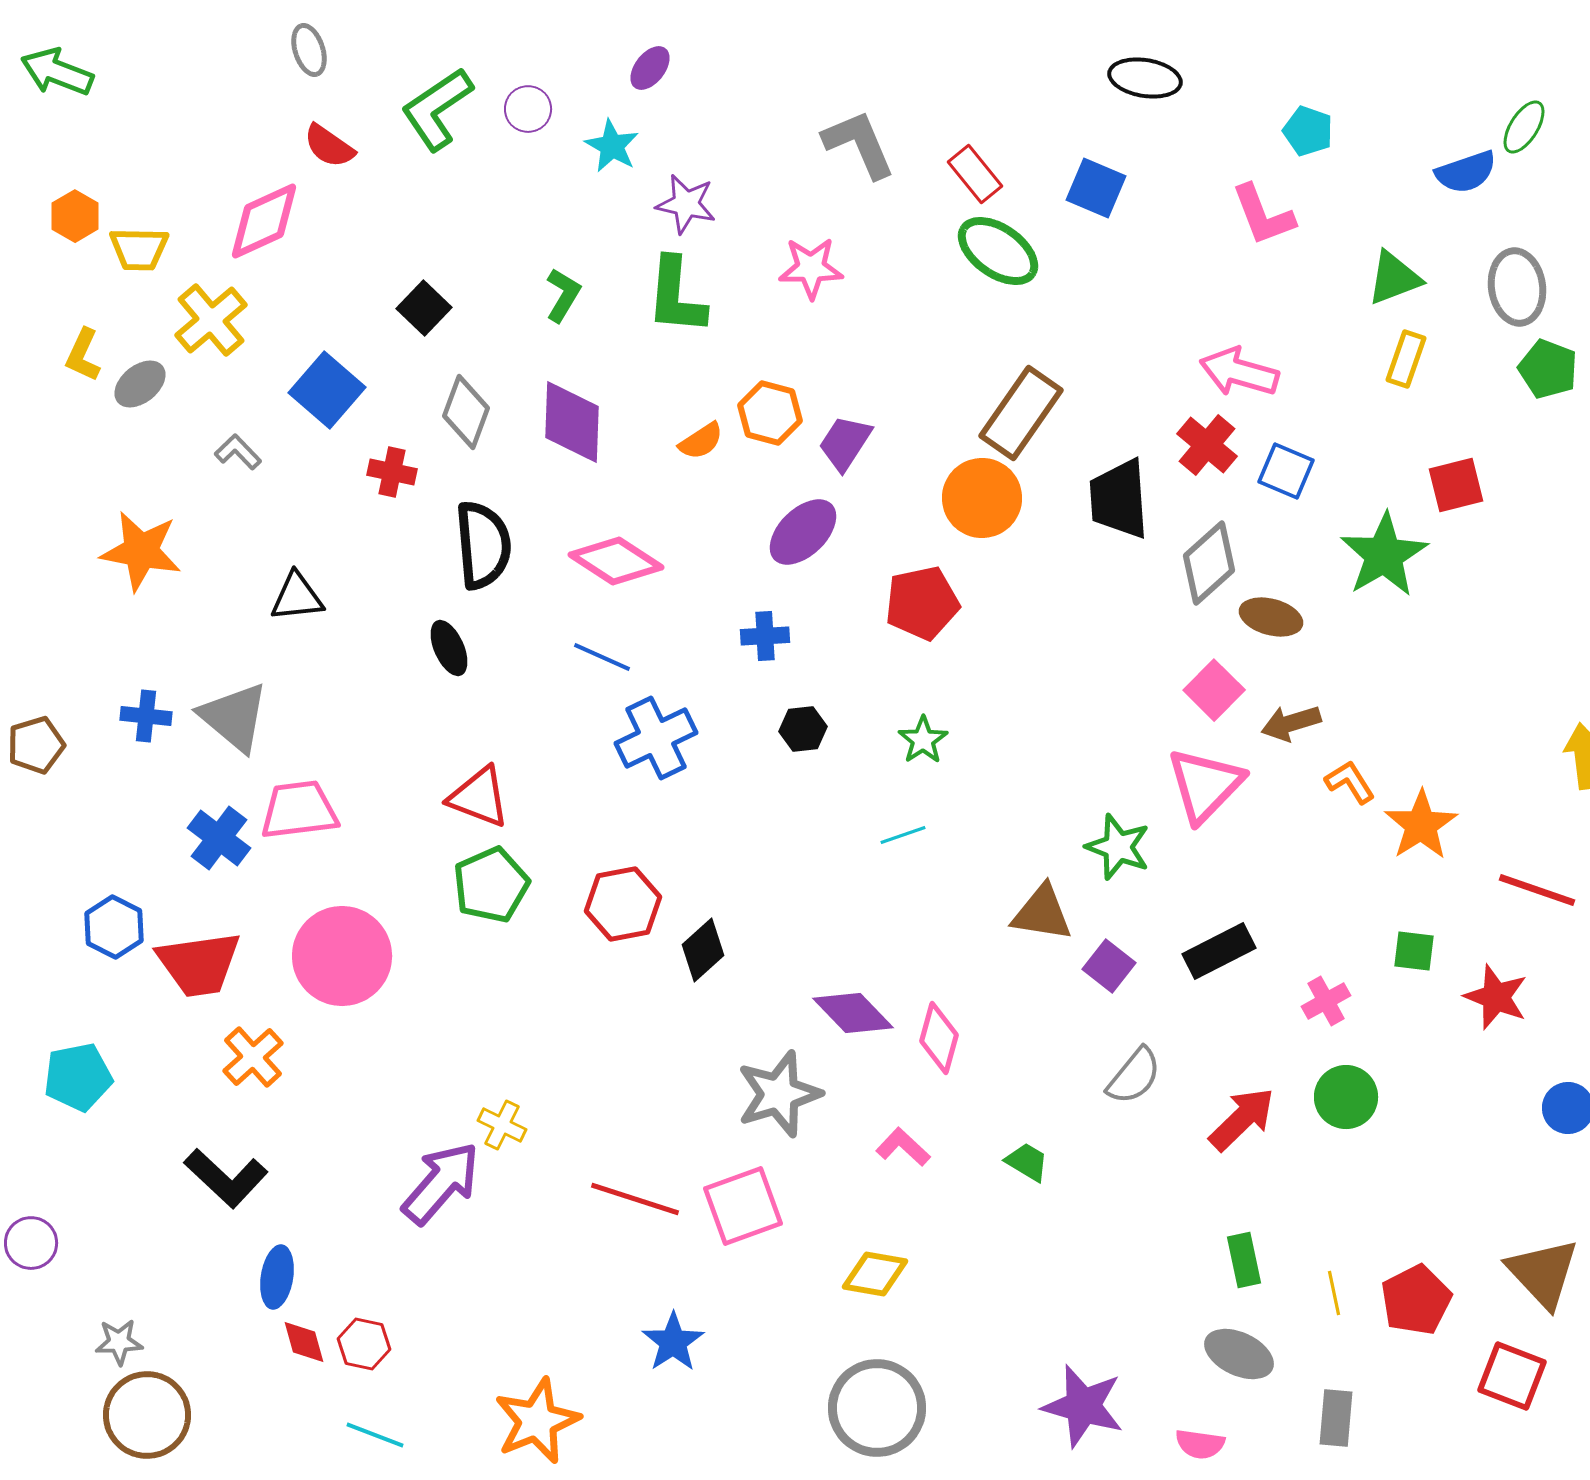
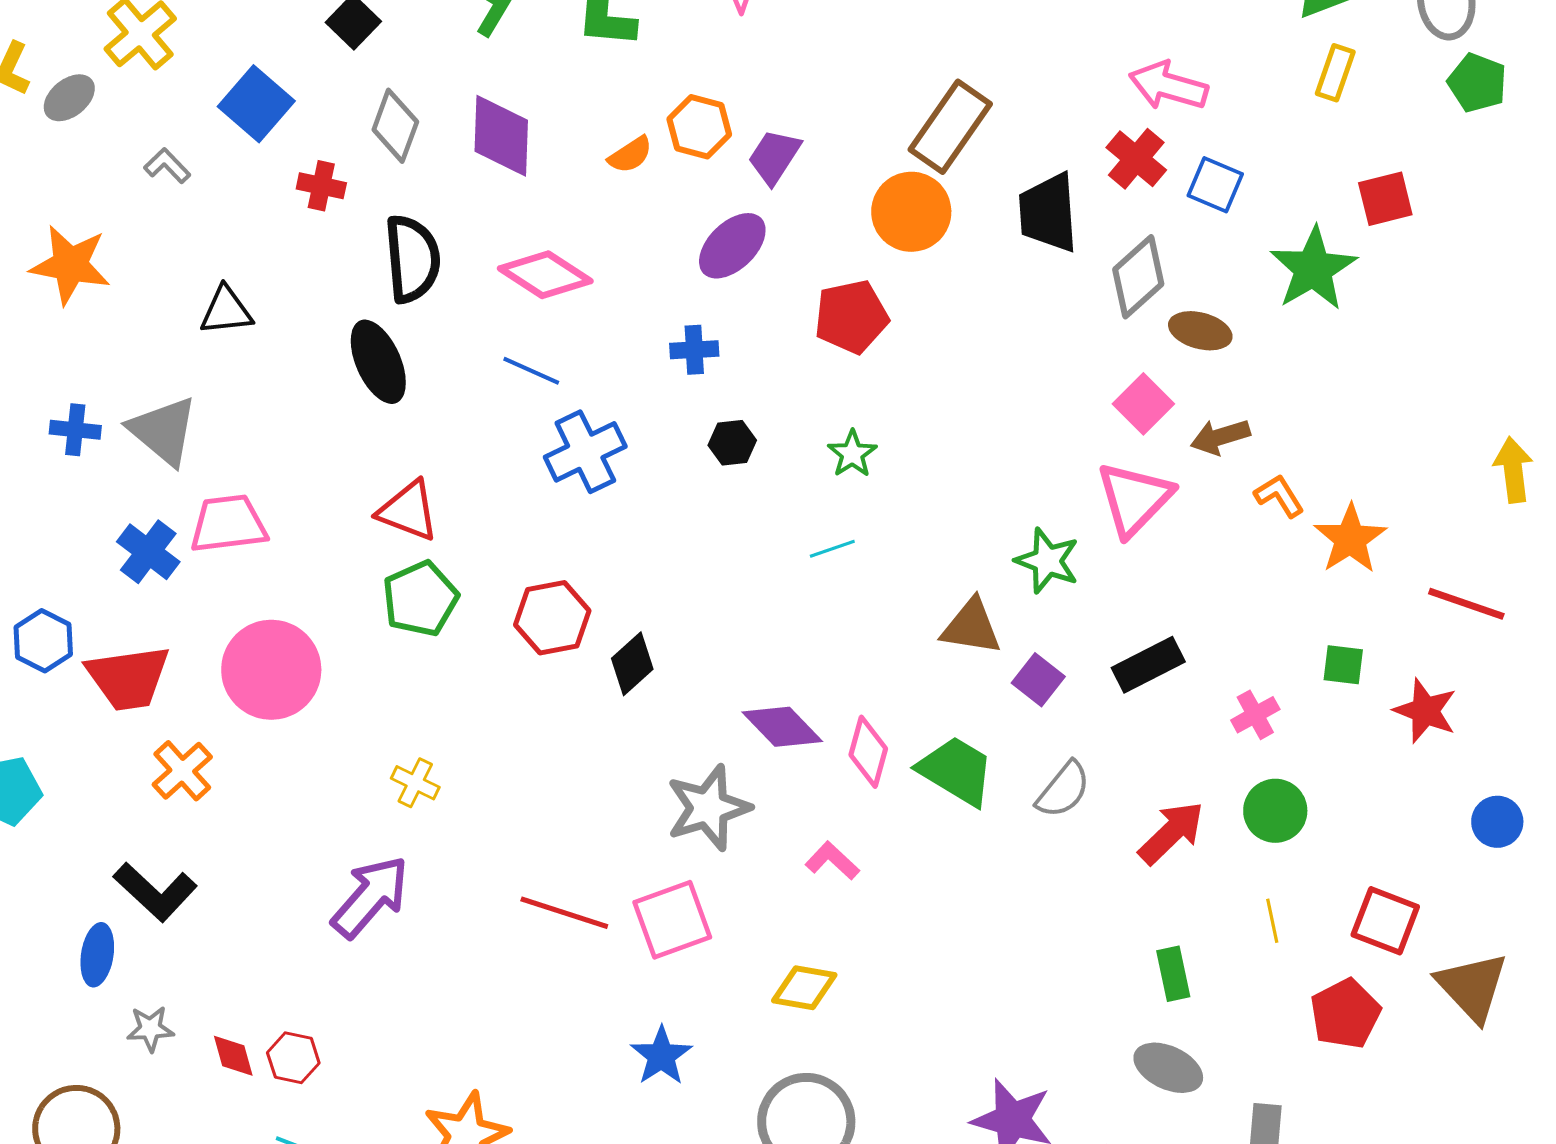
black ellipse: (449, 648) -> (378, 362), size x1.5
yellow cross: (502, 1125) -> (415, 783), moved
green trapezoid: (1027, 1162) -> (956, 771), moved, size x1.8
blue ellipse: (277, 1277) -> (97, 955), moved
yellow line: (1334, 1293) -> (1272, 921), moved
gray star: (119, 1342) -> (150, 1029), moved
blue star: (673, 1342) -> (661, 1056), moved
red square: (1512, 1376) -> (1385, 921), moved

